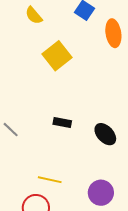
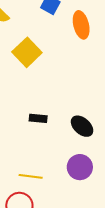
purple circle: (101, 193) -> (80, 167), moved

